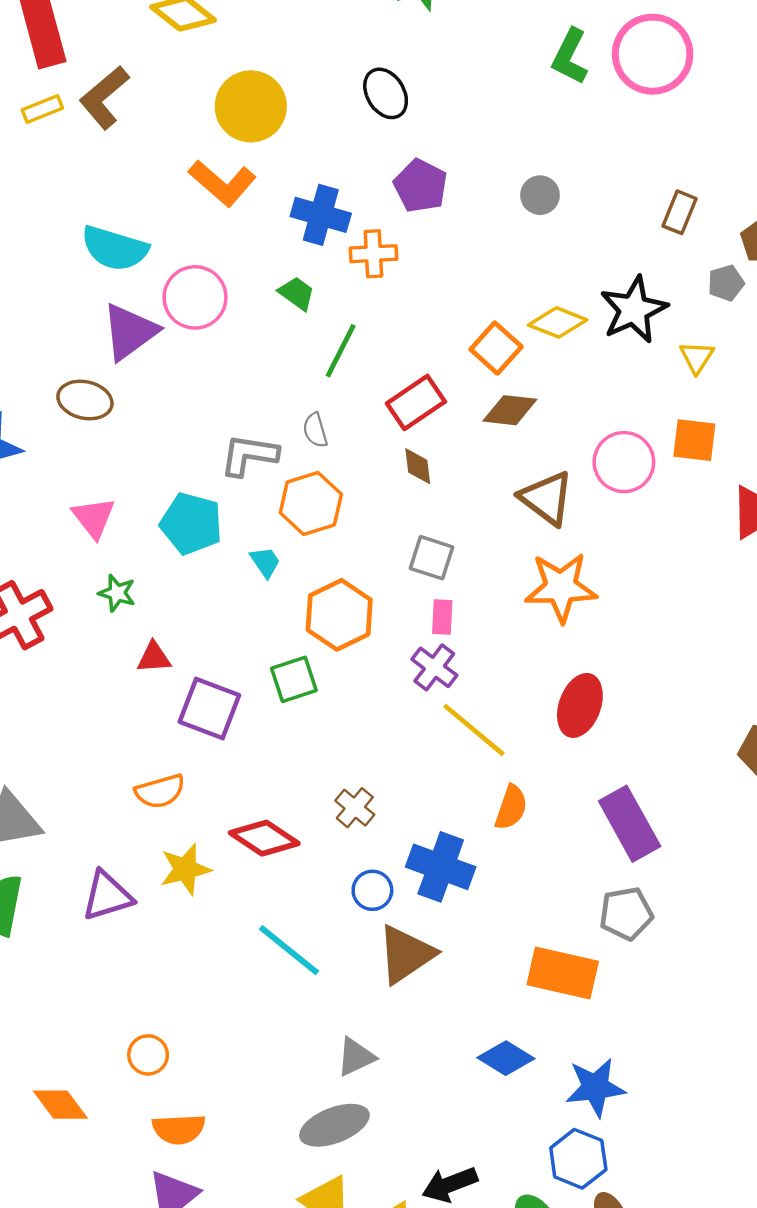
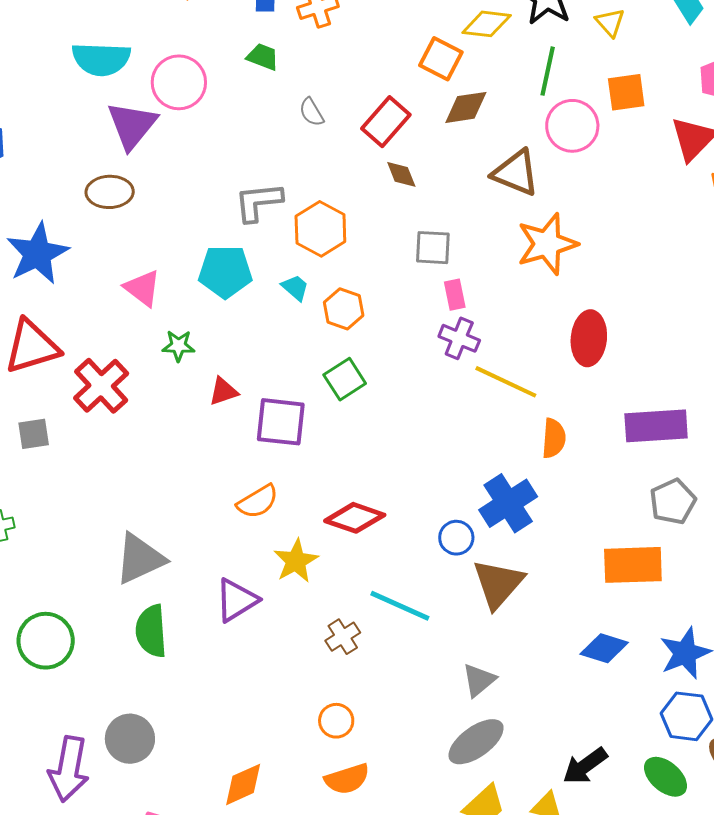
green line: (341, 351) -> (548, 71), moved
gray semicircle: (315, 430) -> (312, 112), moved
orange hexagon: (339, 615) -> (344, 309), moved, size x0.7
brown cross: (355, 808) -> (343, 637), moved, turned 32
purple rectangle: (630, 824) -> (656, 426), turned -50
blue cross: (441, 867) -> (508, 503), turned -38
orange circle: (148, 1055) -> (336, 721), moved
orange diamond: (60, 1105) -> (243, 784), turned -63

